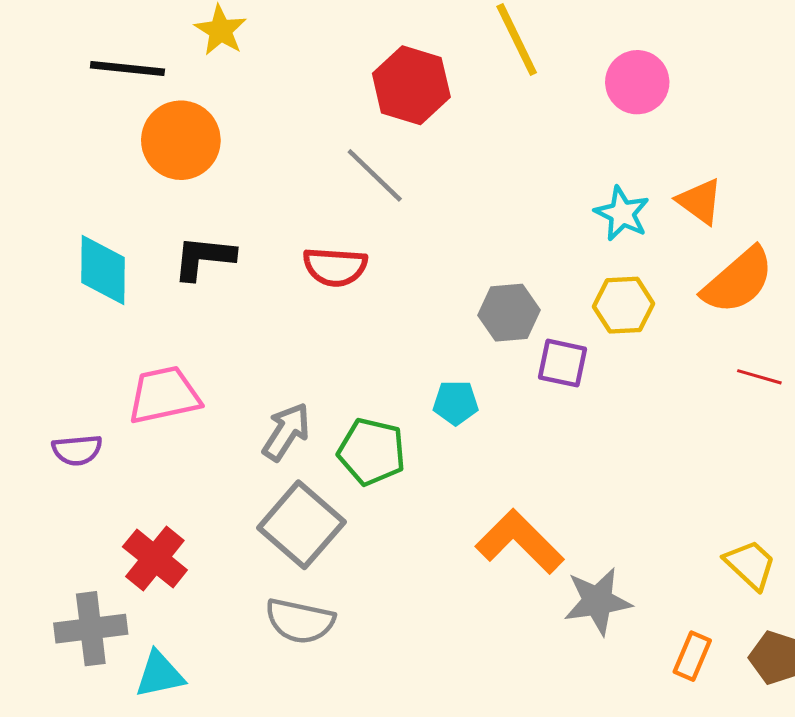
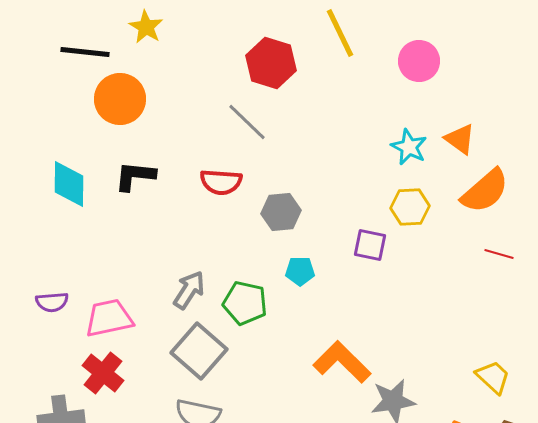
gray hexagon: (509, 313) -> (281, 212), moved
pink trapezoid: (164, 395) -> (109, 318), moved

